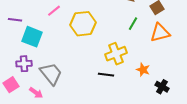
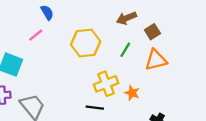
yellow hexagon: (83, 24) -> (86, 43), moved
orange star: (143, 70) -> (132, 93), moved

